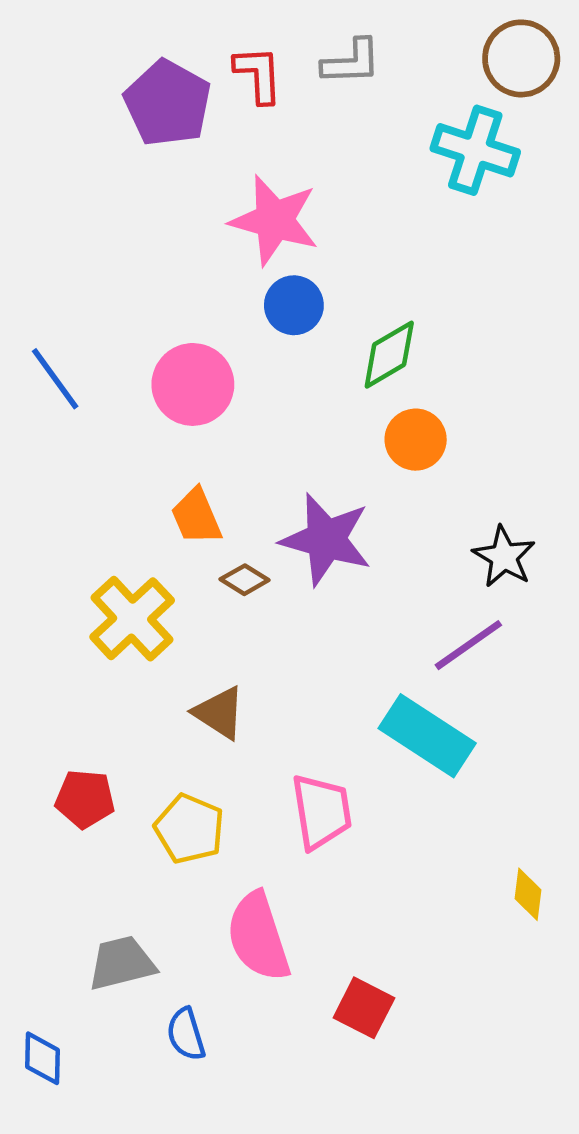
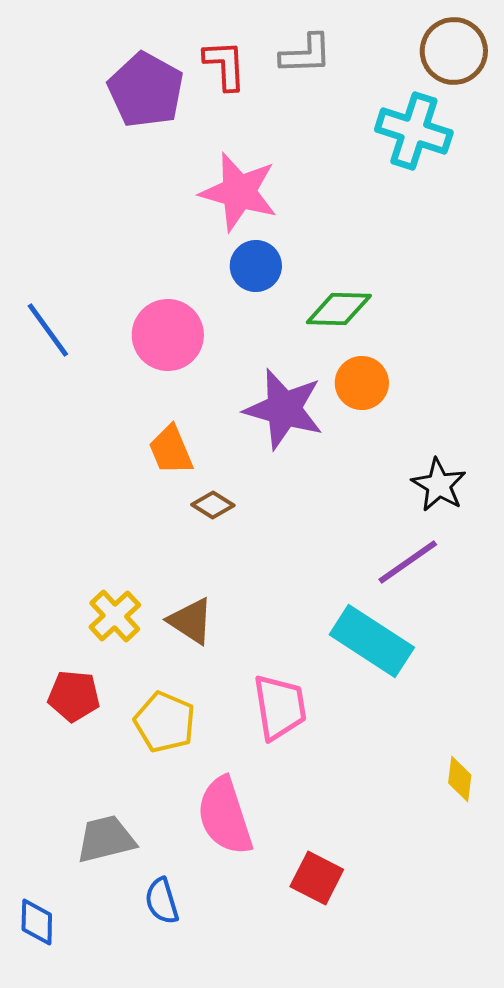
green diamond: (389, 355) -> (339, 309), turned 32
purple star: (326, 539) -> (284, 409), moved
yellow cross: (132, 619) -> (115, 616), moved, size x0.7

